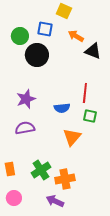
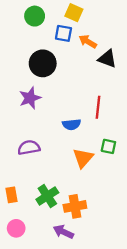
blue square: (45, 29) -> (63, 33), moved
green circle: (20, 36) -> (35, 16), moved
purple star: (26, 99) -> (30, 98), moved
green square: (90, 116) -> (108, 146), moved

